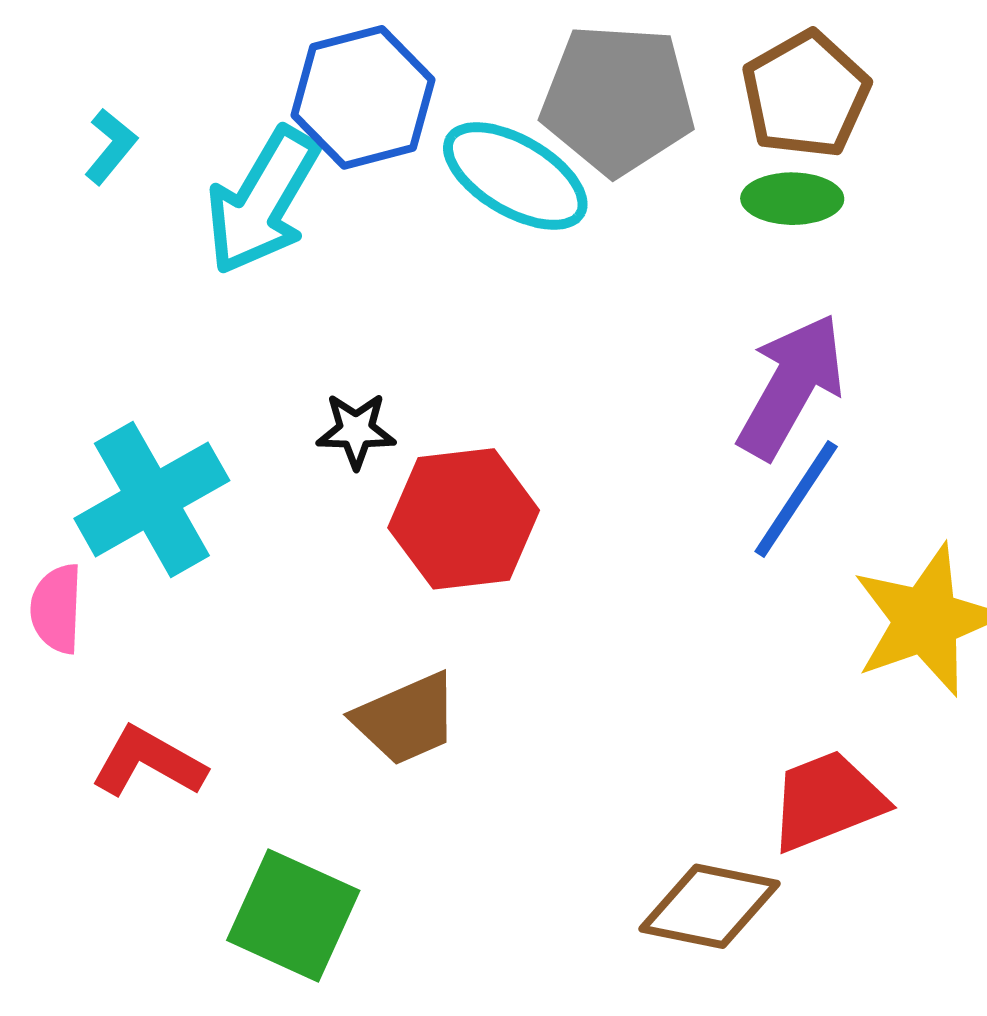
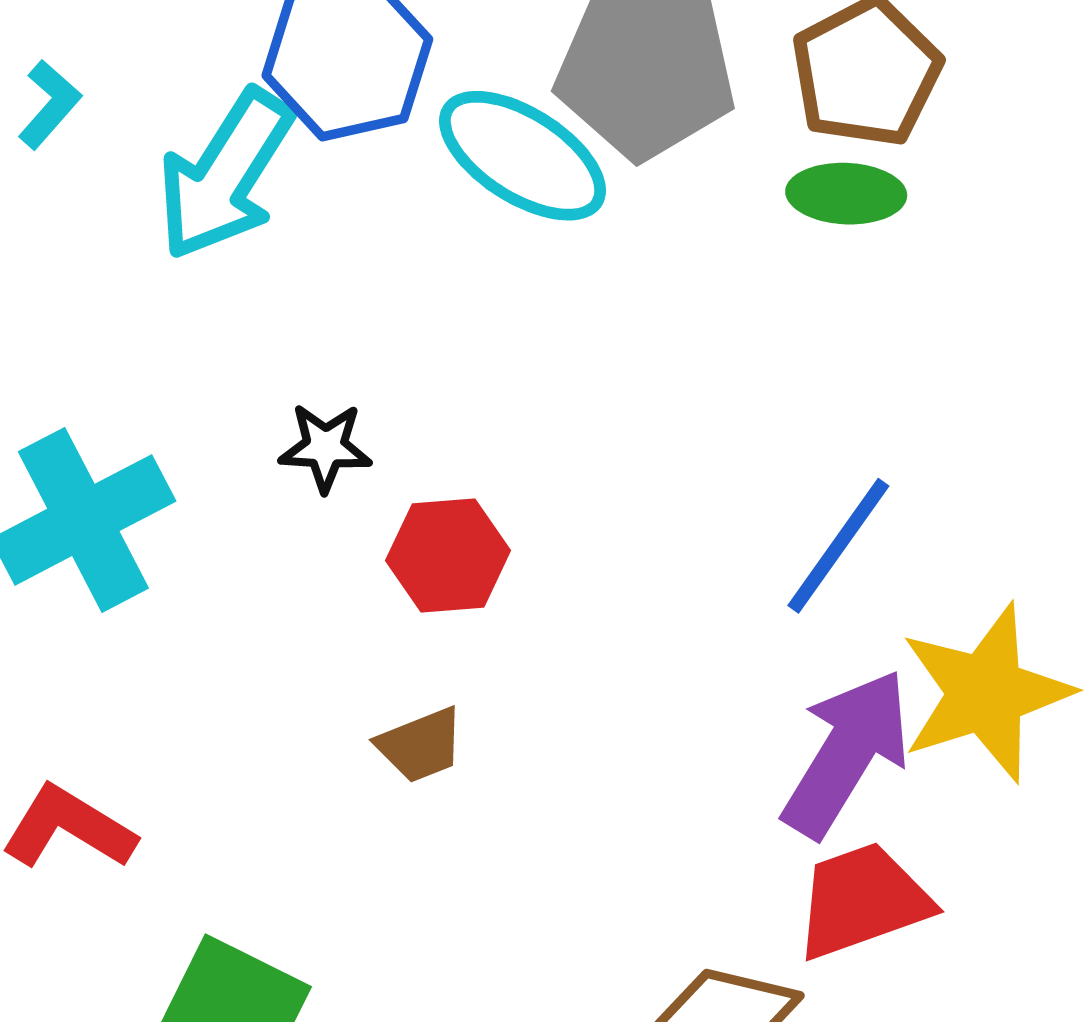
purple arrow: (791, 386) -> (847, 753), moved
red hexagon: (464, 519) -> (448, 555), size x0.7
brown trapezoid: (406, 719) -> (420, 745), moved, size x0.7

